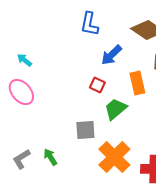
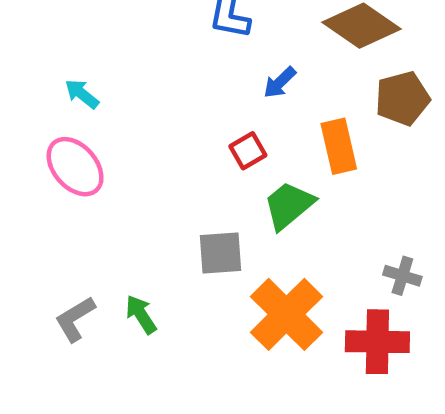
blue arrow: (111, 55) -> (280, 83), size x0.7
red square: (97, 85) -> (248, 151), turned 35

